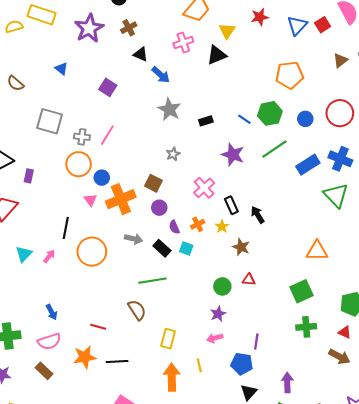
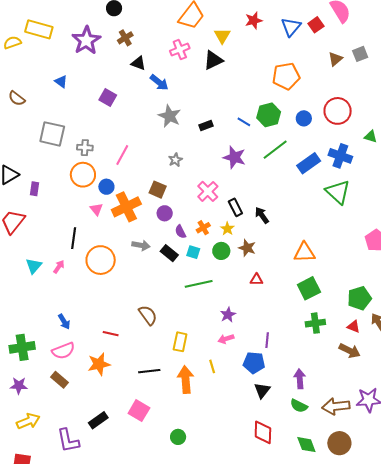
pink line: (107, 135) -> (122, 155), moved
orange triangle: (317, 251) -> (304, 252), moved
green line: (152, 281) -> (199, 284), moved
green circle: (222, 286) -> (221, 251), moved
black line: (117, 361) -> (149, 371), moved

